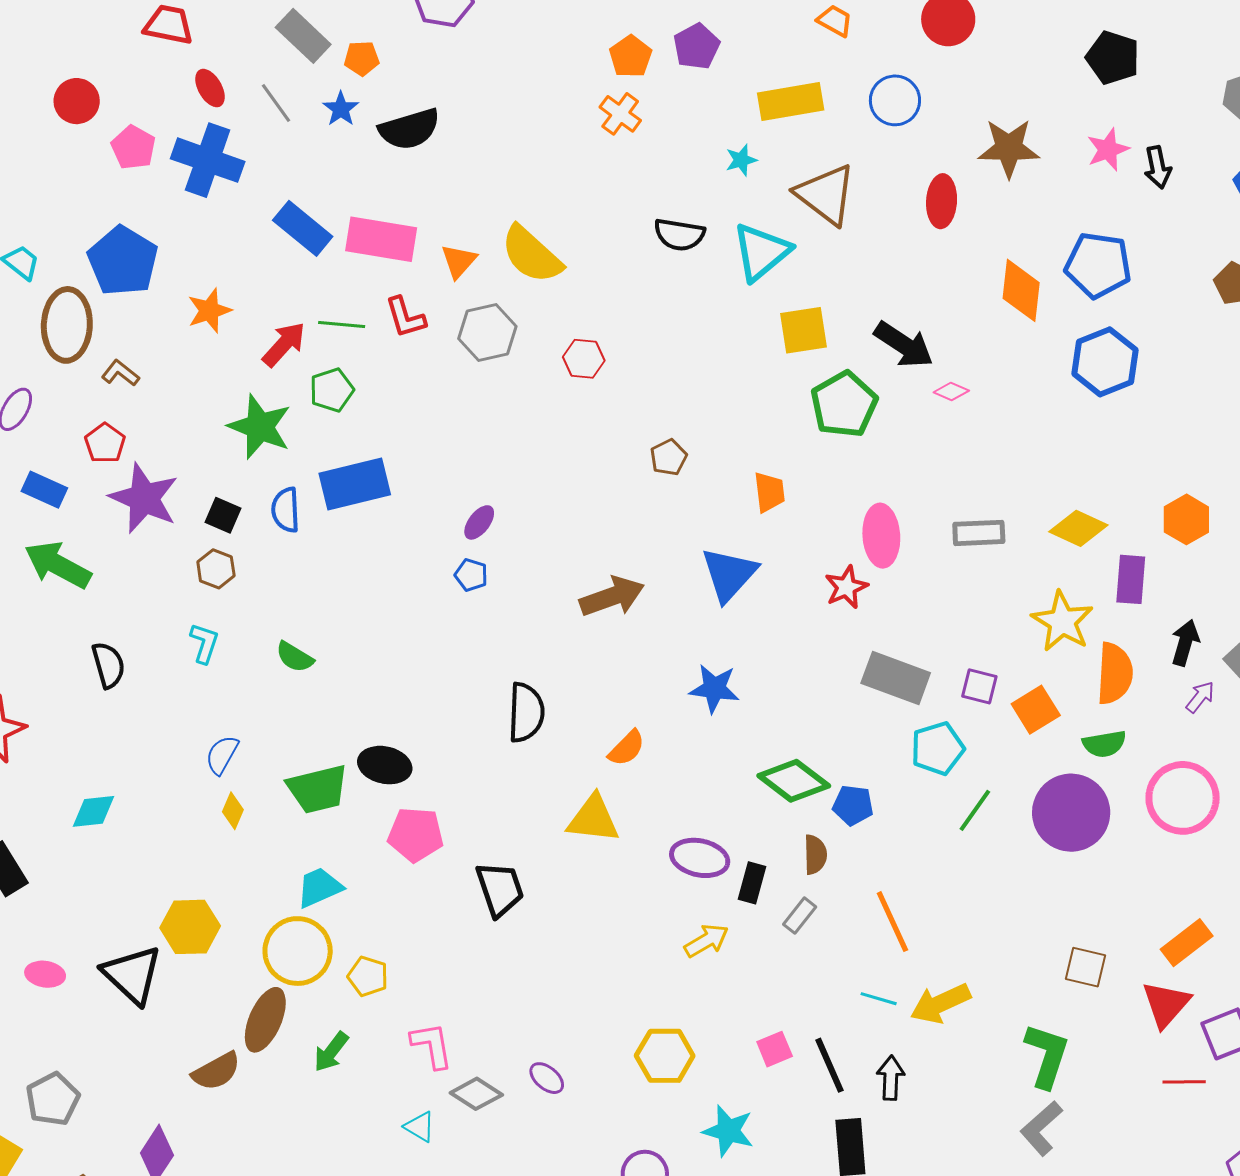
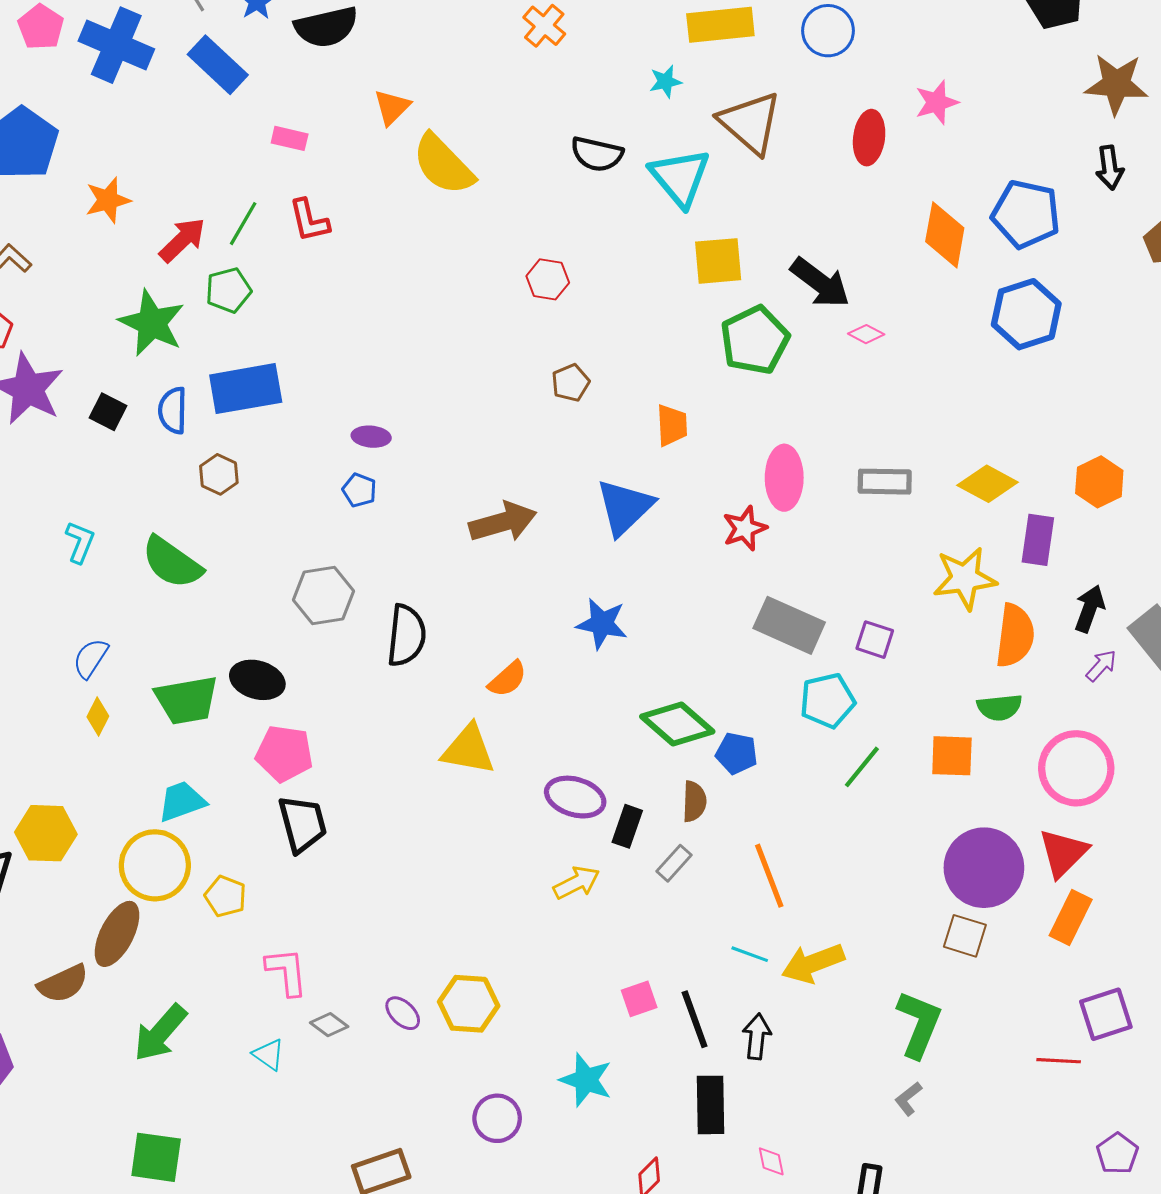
brown star: (1009, 148) -> (1116, 84), moved
pink star: (1108, 150) -> (937, 102), moved
black arrow: (1158, 167) -> (1110, 168), moved
blue rectangle: (303, 228) -> (218, 65), moved
pink rectangle: (381, 239) -> (290, 138), size x0.5
cyan triangle: (761, 252) -> (680, 177), turned -34
orange triangle: (459, 261) -> (392, 107), moved
green line: (342, 325) -> (243, 224), turned -69
gray hexagon: (487, 333) -> (324, 596), moved
red hexagon: (584, 359) -> (548, 279), moved
purple ellipse: (479, 522) -> (371, 437), turned 54
brown hexagon: (216, 569) -> (219, 474), moved
yellow star: (1062, 621) -> (965, 578), turned 30
green semicircle: (295, 657) -> (172, 562), size x1.6
orange square: (1036, 710) -> (952, 756), moved, turned 30
purple circle: (1071, 813) -> (984, 868), moved
black trapezoid: (500, 889) -> (302, 824), moved
orange rectangle: (1187, 943) -> (1071, 918), turned -30
red triangle: (1166, 1004) -> (1063, 853), moved
green arrow: (331, 1052) -> (160, 1033), moved, size x1.4
yellow hexagon: (665, 1056) -> (469, 1004), moved
gray diamond: (476, 1094) -> (329, 1025), size x0.7
gray L-shape: (1041, 1128) -> (908, 1099), size x0.6

